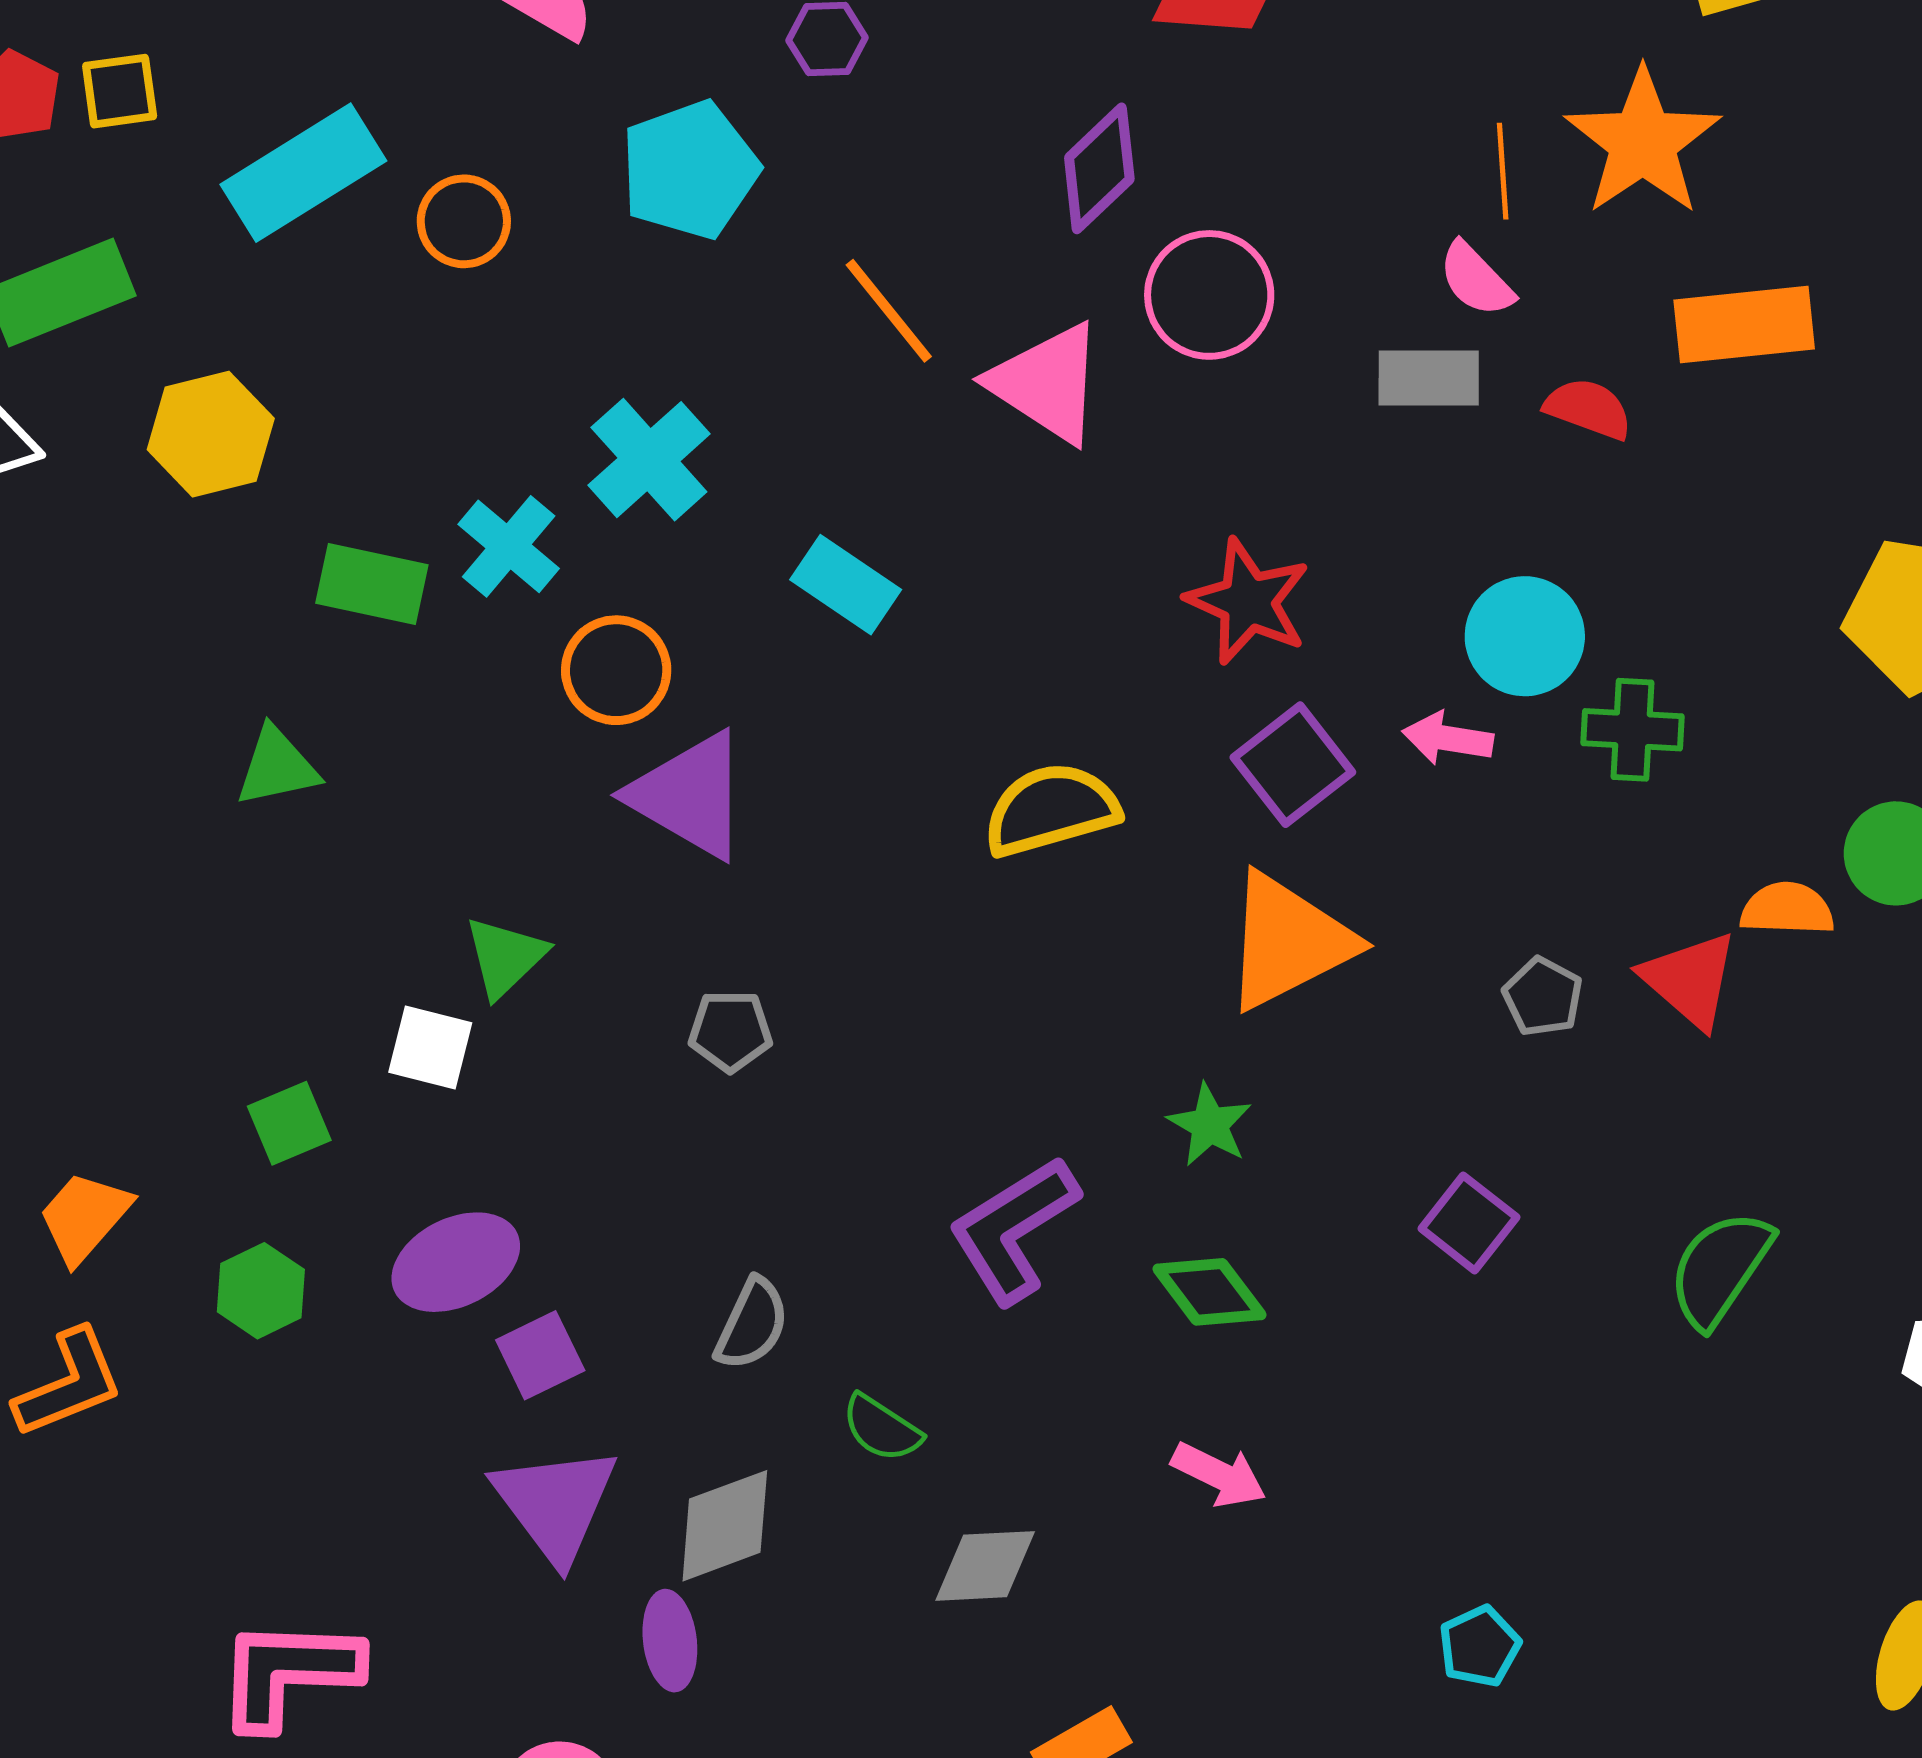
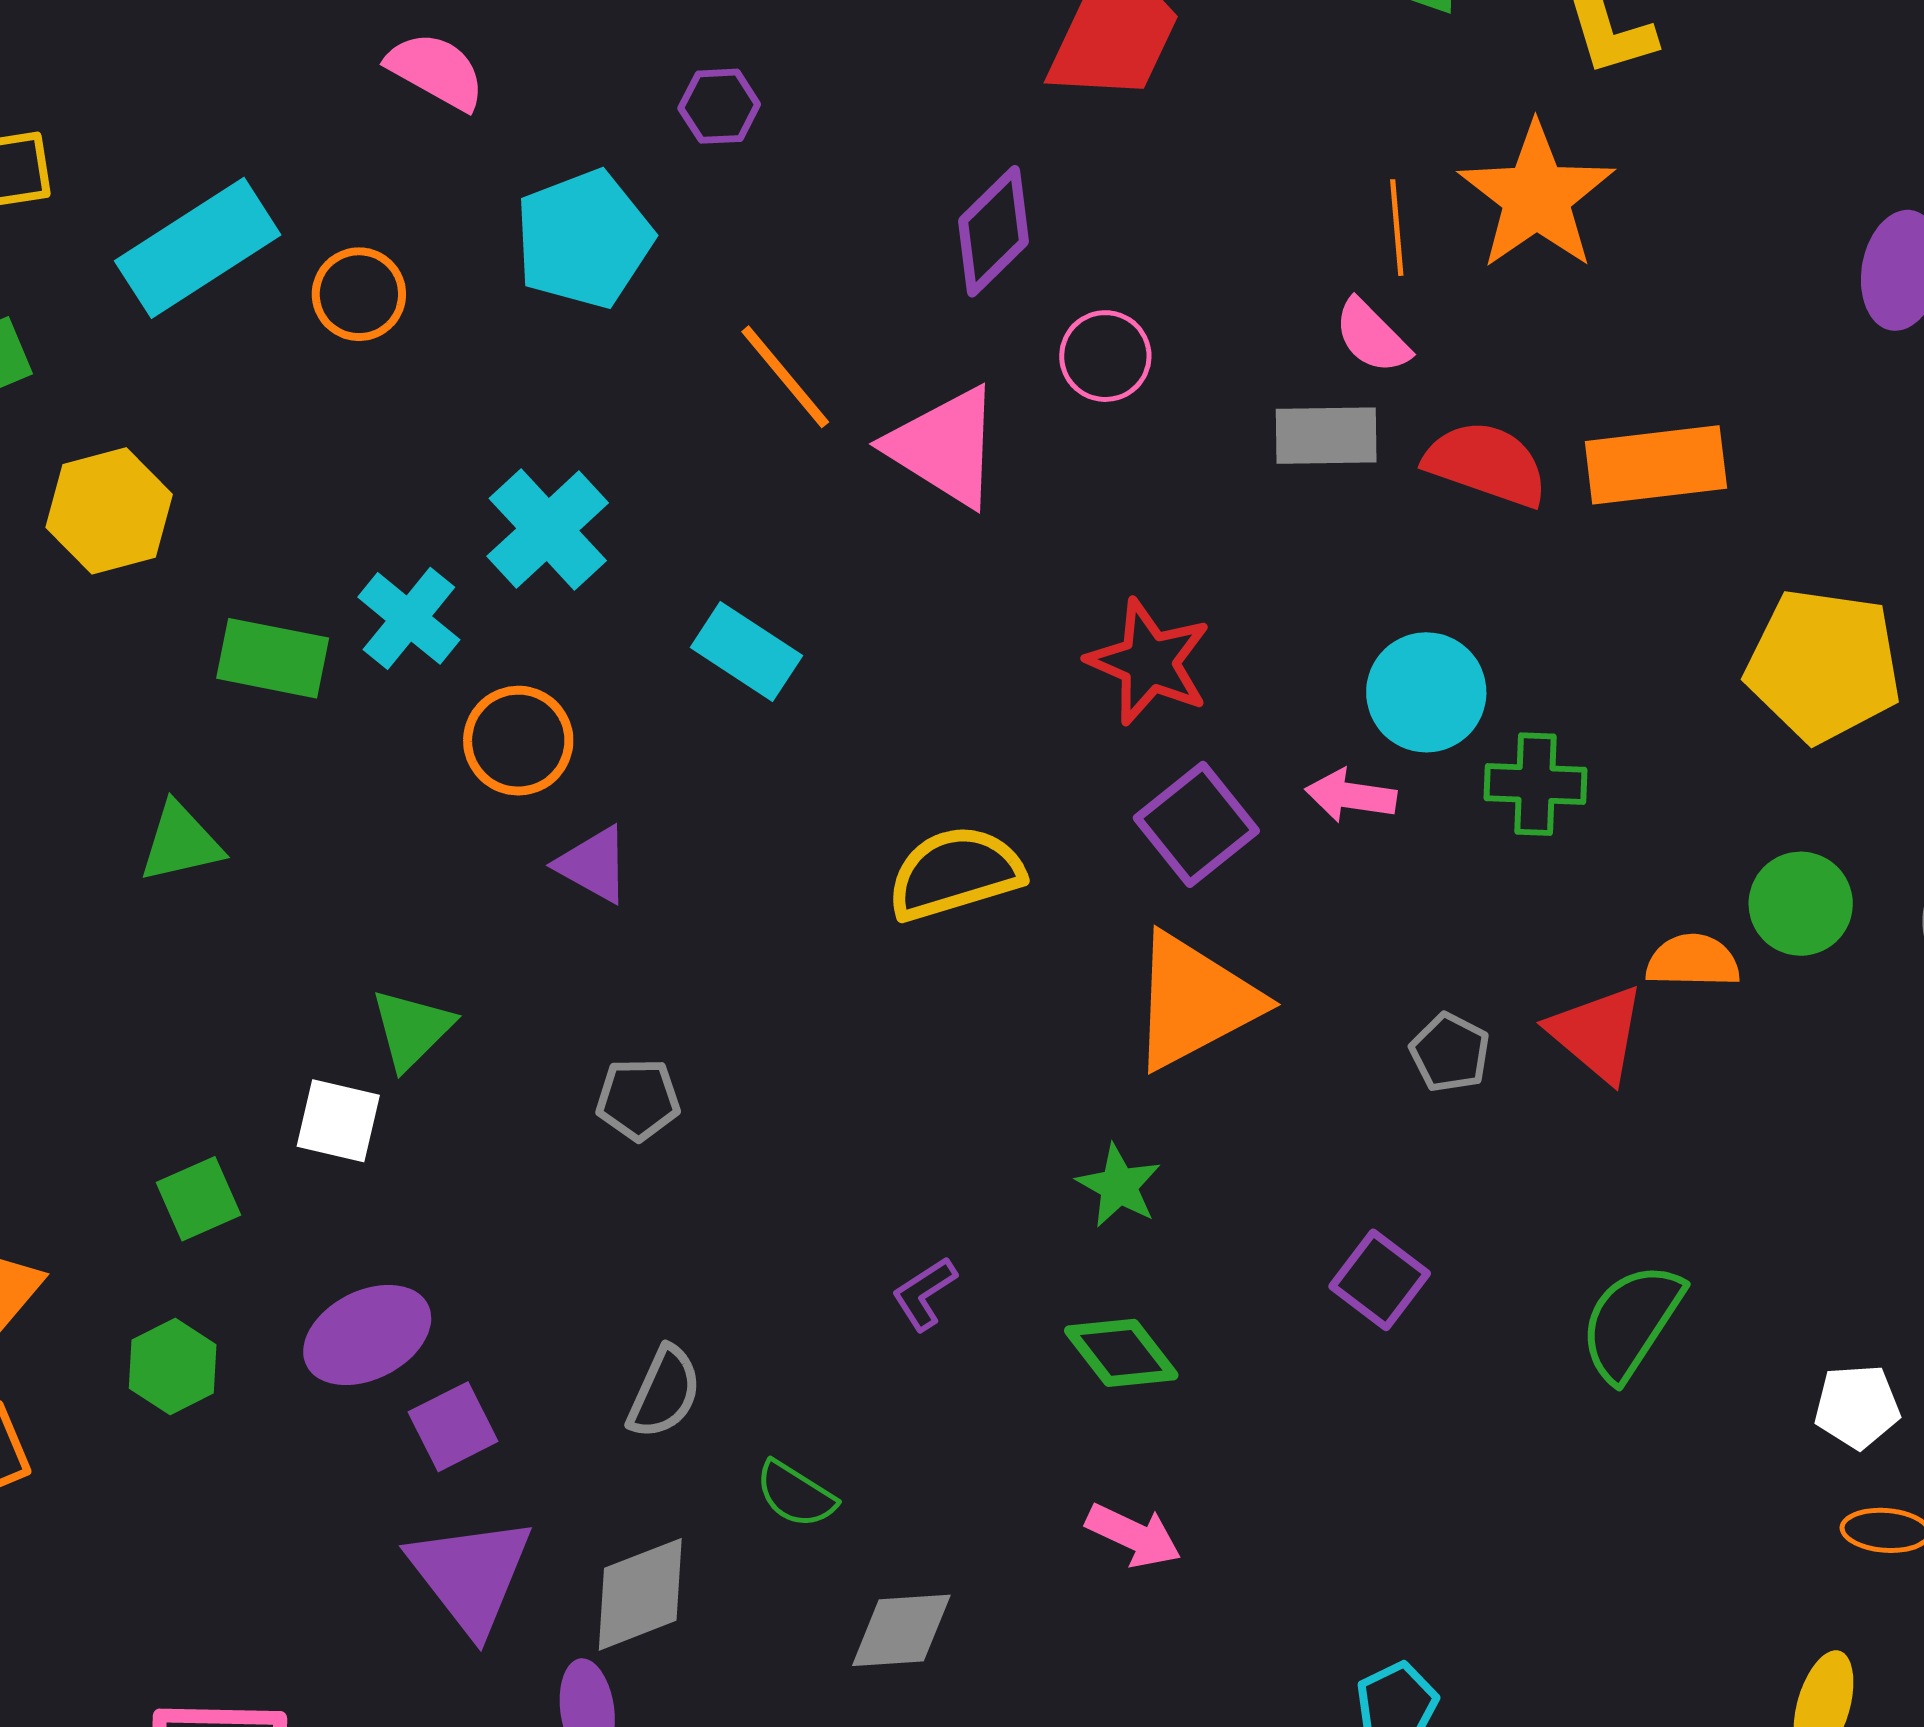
pink circle: (1209, 295) -> (1105, 356), size x0.7
orange rectangle: (1744, 325) -> (1656, 465), moved
red semicircle: (1588, 409) -> (1486, 464), size x1.4
purple triangle: (689, 795) -> (593, 865), size x0.6
purple L-shape: (1013, 1229) -> (924, 1294), size x0.5

